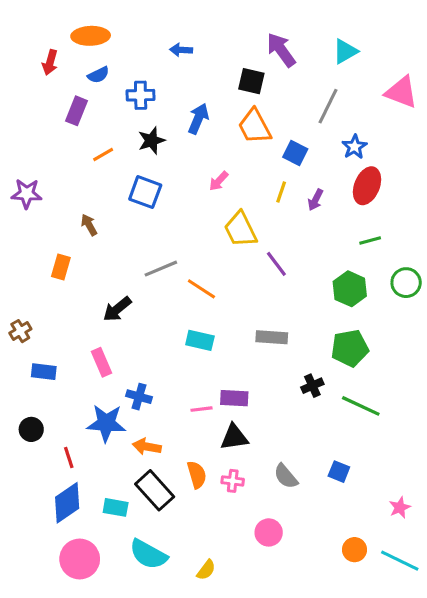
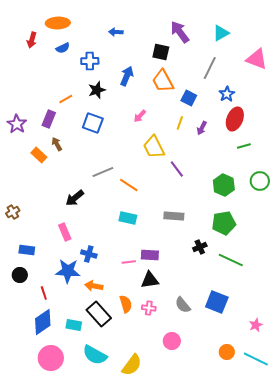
purple rectangle: (77, 111) -> (49, 119), moved
purple star: (27, 194) -> (17, 124), turned 30
green line: (370, 240) -> (244, 146), moved
orange rectangle: (61, 267) -> (39, 155), moved, turned -63
blue rectangle: (44, 372) -> (27, 250), moved
blue square: (339, 472) -> (217, 302), size x1.6
yellow semicircle: (206, 570) -> (132, 365), size x1.6

